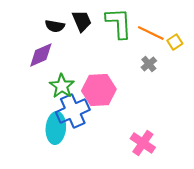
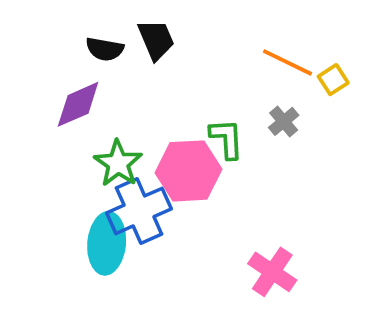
green L-shape: (119, 23) -> (227, 139), moved, size x0.7

